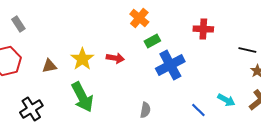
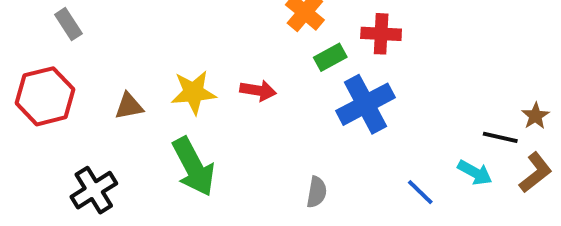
red cross: (203, 29) -> (381, 34), moved
black line: (247, 50) -> (500, 137), moved
yellow star: (82, 59) -> (193, 92), turned 30

